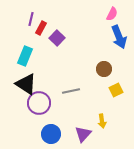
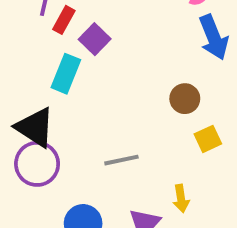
cyan rectangle: (25, 56) -> (66, 74), moved
gray line: (71, 91) -> (121, 160), moved
purple circle: (39, 103) -> (37, 164), moved

